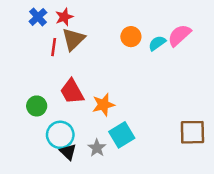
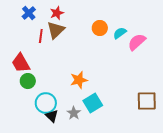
red star: (64, 17) -> (57, 13), moved
pink semicircle: (179, 35) -> (137, 42), moved
red trapezoid: (72, 92) -> (21, 63), moved

